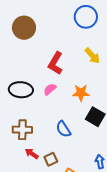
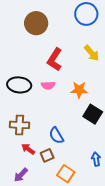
brown circle: (24, 28) -> (36, 23), moved
pink semicircle: (50, 89) -> (48, 85), turned -144
blue semicircle: (63, 129) -> (56, 136), moved

